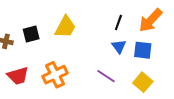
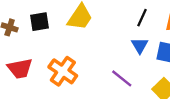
orange cross: (55, 75) -> (63, 71), turned -35

